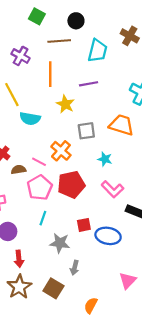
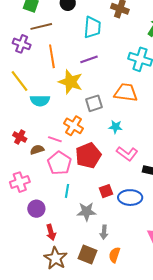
brown line: (59, 41) -> (41, 26), moved
yellow star: (65, 104) -> (71, 82), size x1.4
orange semicircle: (91, 305) -> (114, 255), moved

